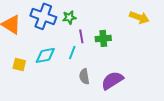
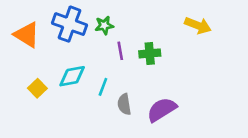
cyan line: (72, 52) -> (103, 87), moved
yellow square: (19, 64) -> (37, 88), turned 32

